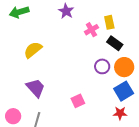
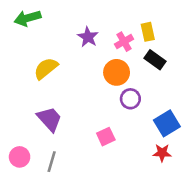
purple star: (66, 11) -> (88, 37), moved
purple circle: (102, 66) -> (130, 99), moved
orange circle: (124, 67) -> (117, 72), moved

